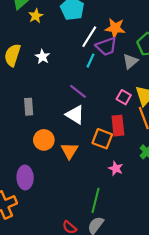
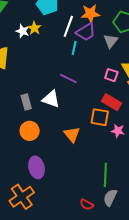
yellow star: (36, 16) -> (34, 28), moved
white star: (42, 57) -> (23, 31), moved
white triangle: (75, 115) -> (51, 99), moved
red rectangle: (118, 126) -> (112, 102), turned -42
orange circle: (44, 140) -> (30, 131), moved
pink star: (116, 168) -> (118, 131), moved

